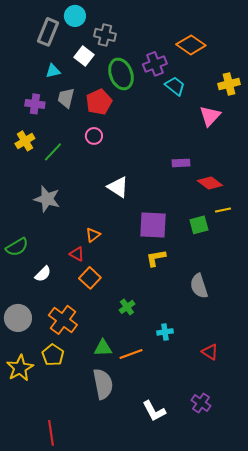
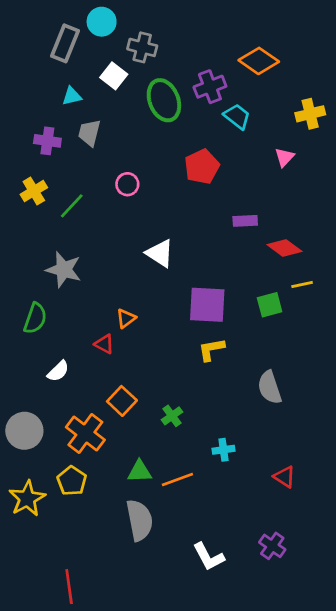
red pentagon: (99, 102) -> (202, 167), moved
pink triangle: (210, 116) -> (284, 157), size x0.7
green semicircle: (17, 247) -> (35, 318), moved, turned -40
orange square: (90, 278) -> (122, 401), moved

